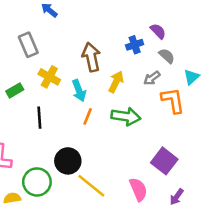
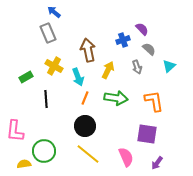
gray rectangle: (28, 45) -> (48, 33), moved
gray arrow: (152, 78) -> (137, 67), turned -72
orange L-shape: (173, 100) -> (154, 101), moved
black circle: (68, 161) -> (85, 126), moved
purple square: (164, 161) -> (147, 134), turned -30

